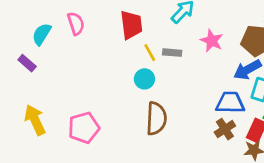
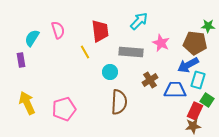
yellow line: (150, 53) -> (85, 52), moved
gray rectangle: (172, 53) -> (131, 52), size x1.6
purple rectangle: (27, 63) -> (21, 60), turned 40
brown cross: (225, 129) -> (150, 80), moved

